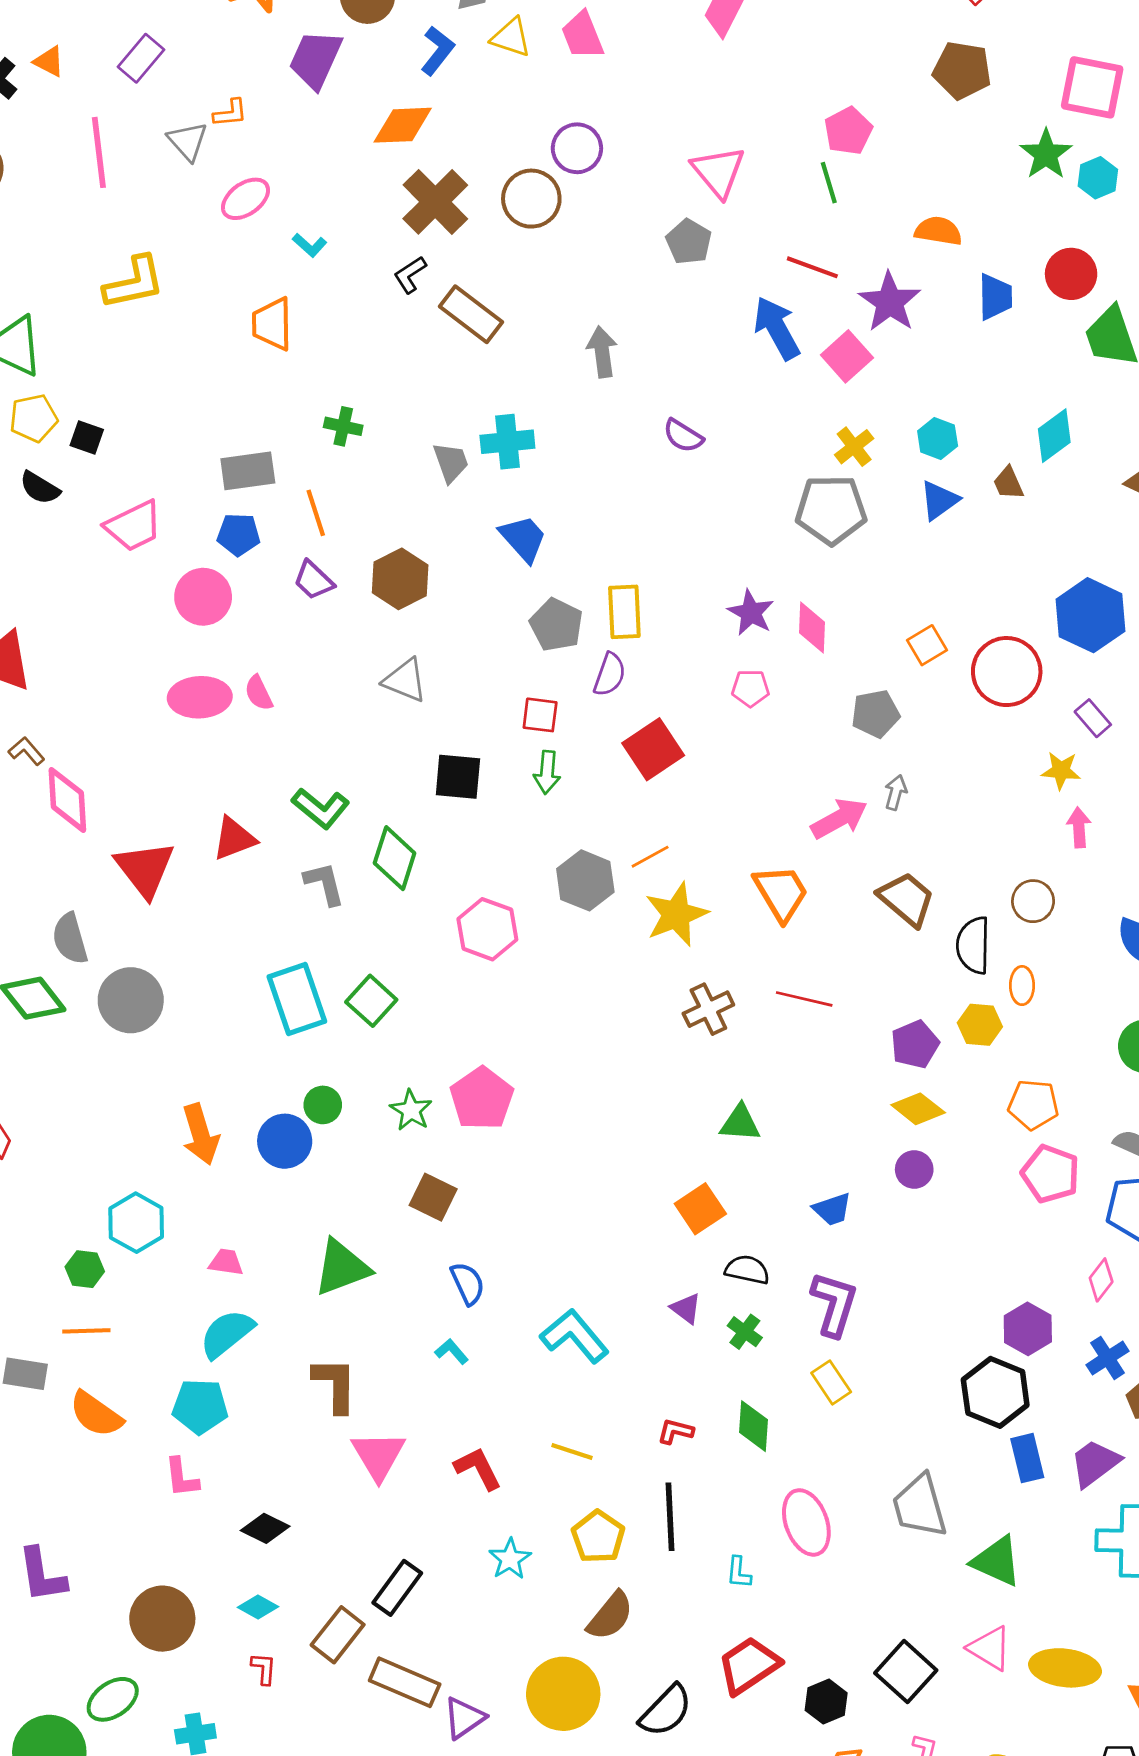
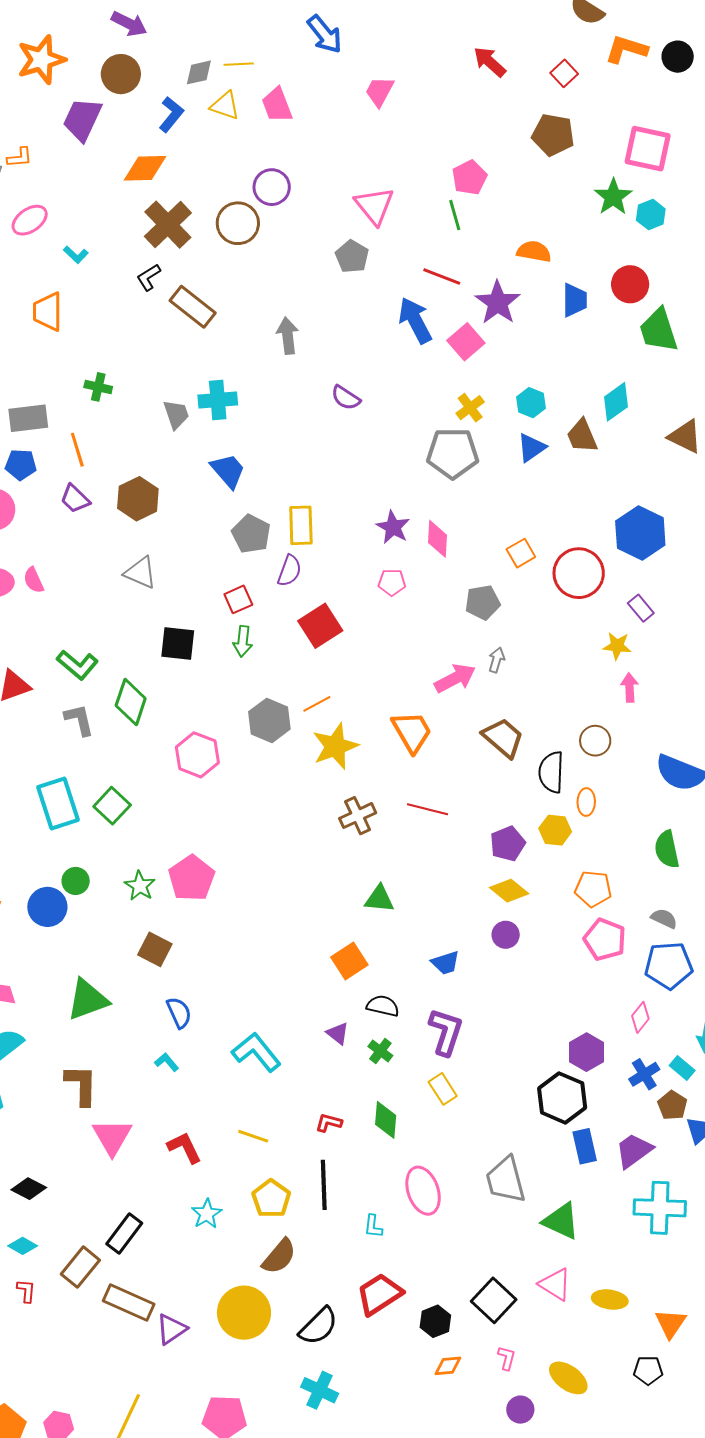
brown trapezoid: (1008, 483) -> (582, 436), size x1.4
red square: (540, 715) -> (238, 599), turned -32
yellow ellipse: (1065, 1668) -> (610, 1300), size x0.7

